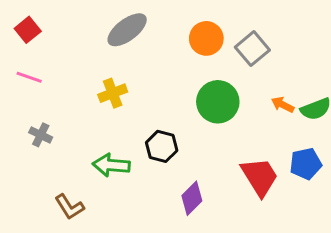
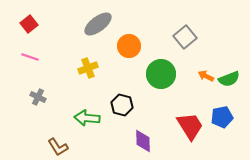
orange circle: (206, 38) -> (129, 46), moved
purple diamond: (192, 198) -> (143, 141), turned -45

